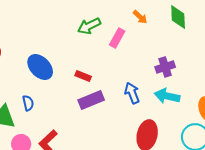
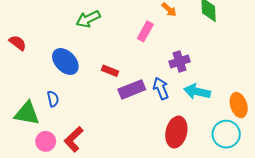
green arrow: (89, 26) -> (88, 19), moved
purple cross: (165, 67) -> (179, 61), moved
purple rectangle: (91, 100) -> (132, 89), moved

